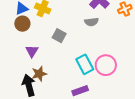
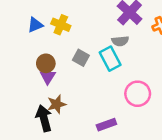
brown circle: (22, 24) -> (46, 63), moved
cyan rectangle: (85, 64) -> (110, 59), moved

